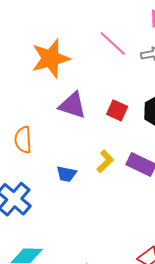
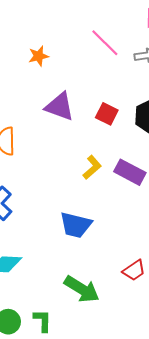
orange star: (51, 58) -> (38, 56), size x0.5
blue trapezoid: (66, 174) -> (76, 225), moved, size x1.5

